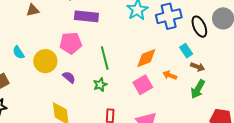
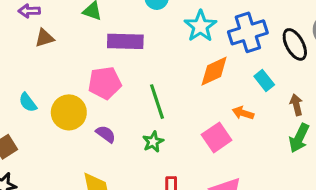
cyan rectangle: (186, 51) -> (264, 81), moved
orange diamond: (146, 58) -> (214, 71), moved
brown arrow: (198, 67) -> (296, 105), turned -120
orange arrow: (170, 75) -> (243, 113), moved

